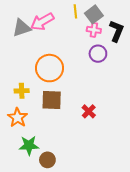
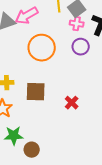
orange circle: (50, 68) -> (42, 48), moved

